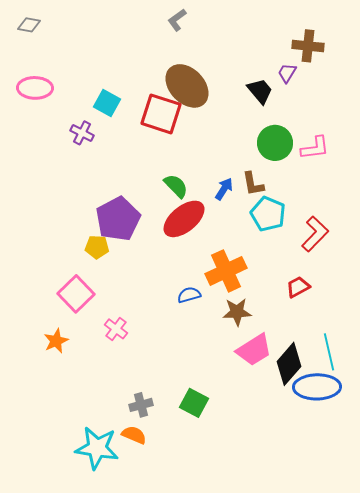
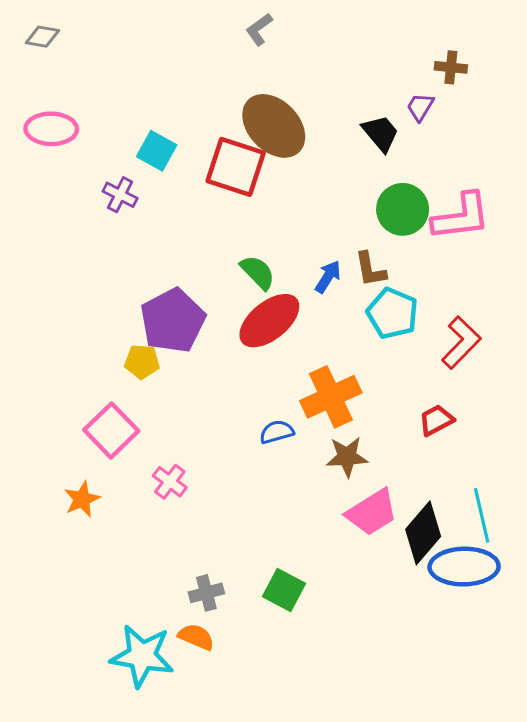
brown cross: (308, 46) -> (451, 67), size x0.7
pink L-shape: (315, 148) -> (461, 217), size x1.4

